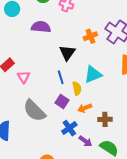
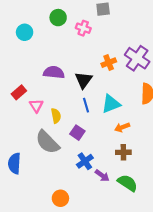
purple semicircle: (41, 27) -> (54, 72), moved
blue line: (61, 77) -> (86, 105), moved
yellow semicircle: (77, 88) -> (56, 116), moved
orange arrow: (85, 108) -> (122, 127), moved

